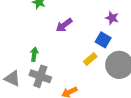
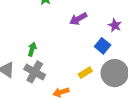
purple arrow: (64, 25) -> (78, 19), moved
yellow rectangle: (90, 59) -> (85, 73), moved

